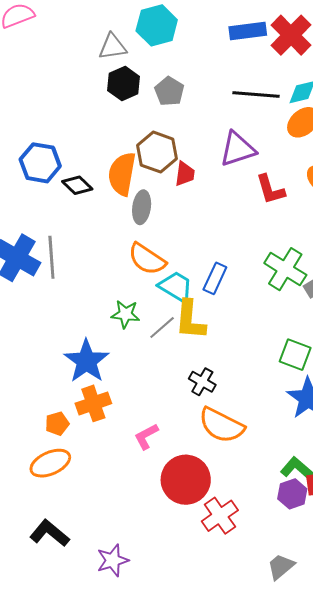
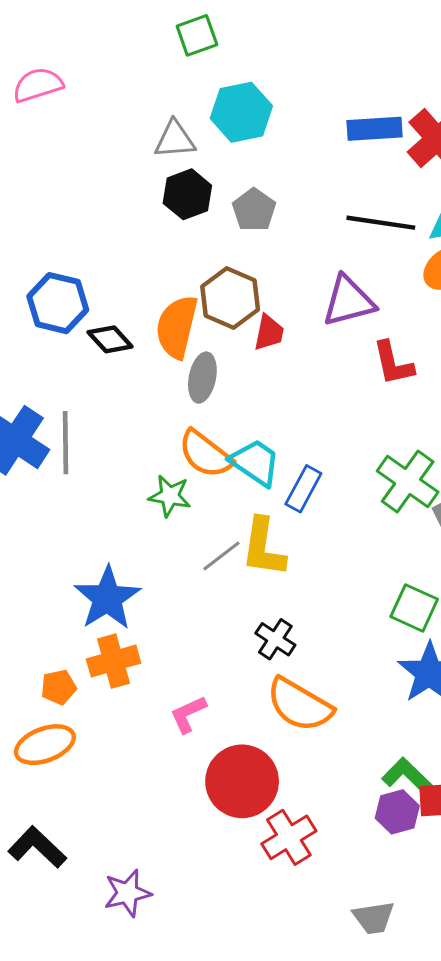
cyan trapezoid: (176, 287) -> (255, 462), moved
green star: (125, 314) -> (170, 496), moved
gray trapezoid: (281, 567) -> (374, 918), turned -152

